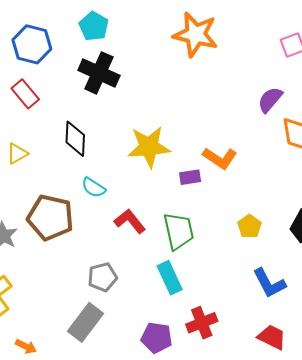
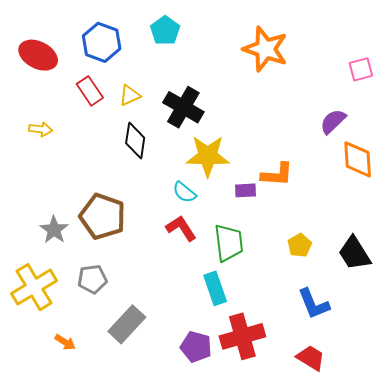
black cross: (99, 73) -> (183, 107), moved
yellow triangle: (17, 154) -> (130, 95), moved
orange L-shape: (220, 158) -> (277, 175), turned -36
cyan semicircle: (94, 188) -> (184, 192), moved
gray pentagon: (102, 277) -> (92, 279), moved
red cross: (202, 323) -> (242, 336), size x1.4

